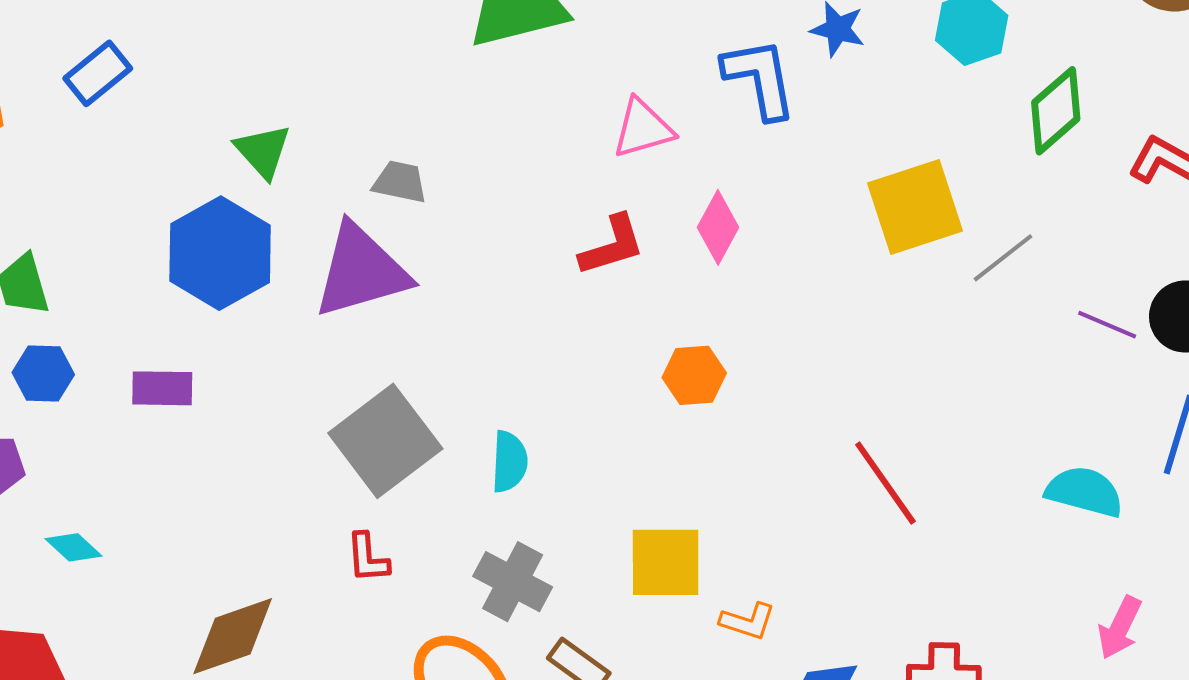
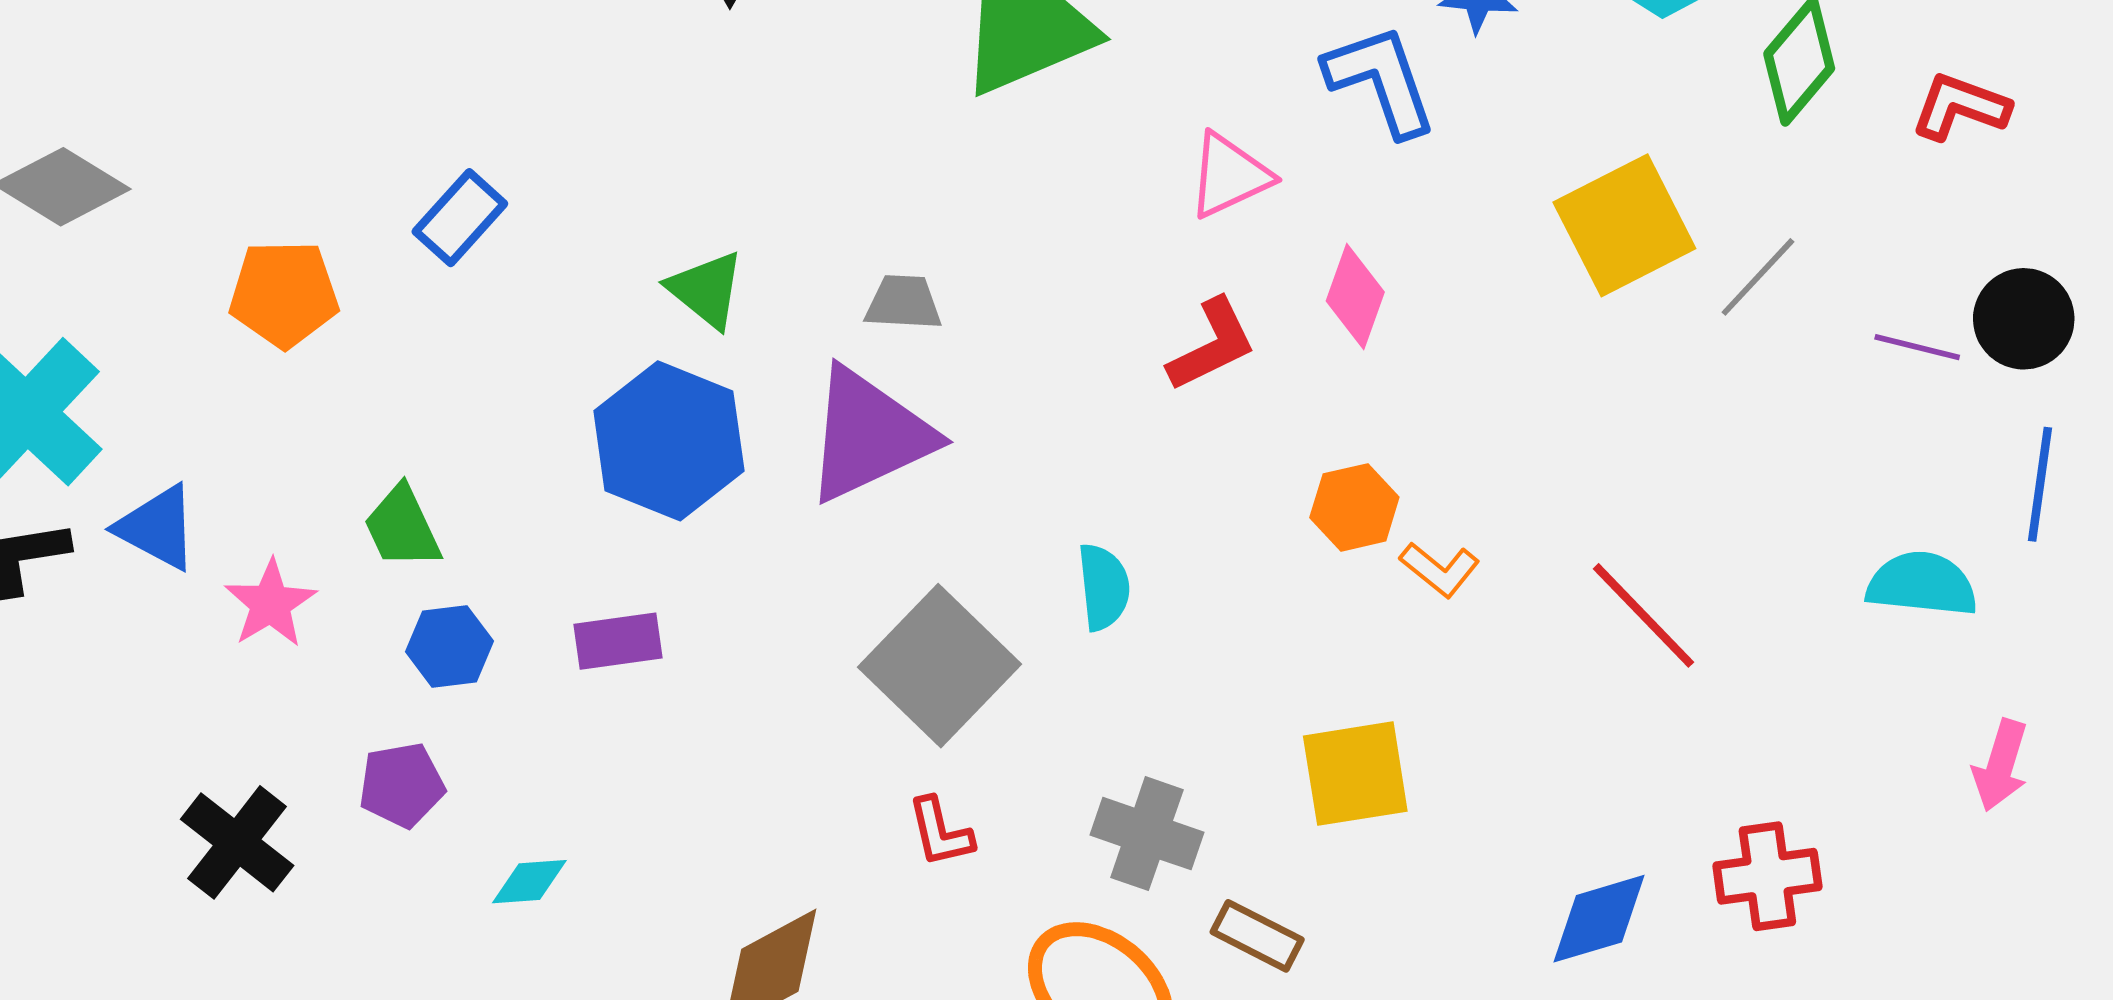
cyan semicircle: (509, 462) -> (1104, 587), moved
cyan diamond: (74, 547) -> (529, 882), turned -38
orange L-shape: (748, 621) -> (1440, 569), moved, turned 30

